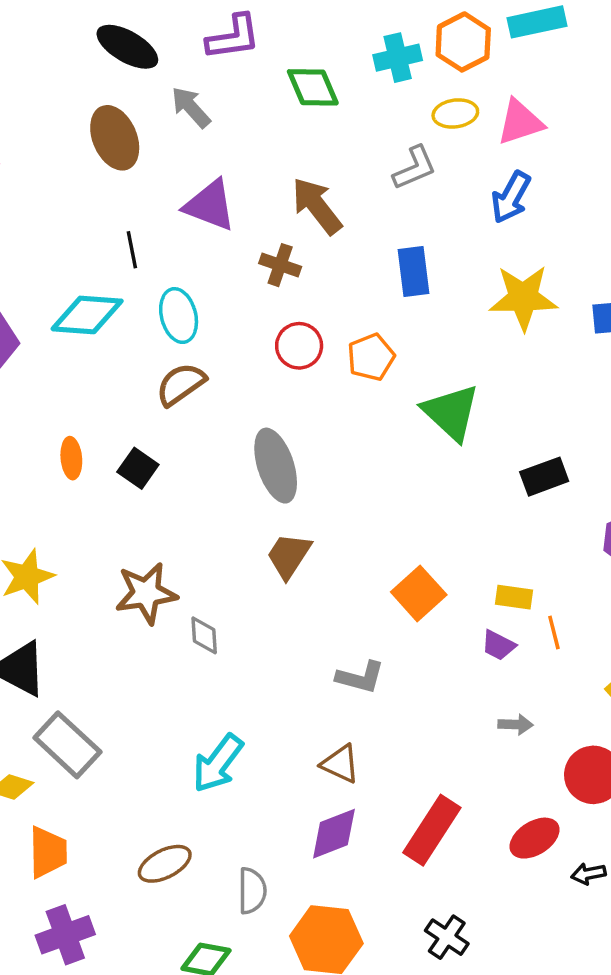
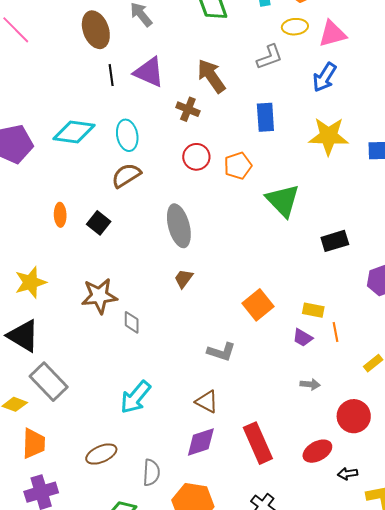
black line: (132, 250) -> (111, 75), moved
brown trapezoid: (289, 556) -> (184, 279), size x0.7
red rectangle: (432, 830) -> (258, 443), turned -60

